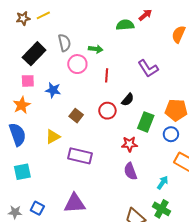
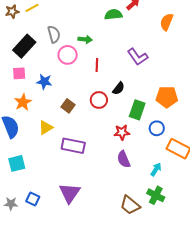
orange star: (22, 105) -> (23, 102), moved
blue circle: (171, 134) -> (157, 128), moved
purple triangle: (75, 203) -> (70, 193), turned -50

